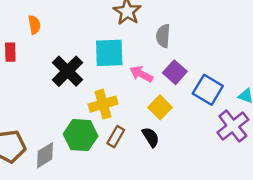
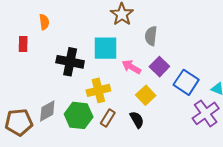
black cross: (67, 71) -> (70, 62), turned -36
gray diamond: (45, 155) -> (47, 111), moved

